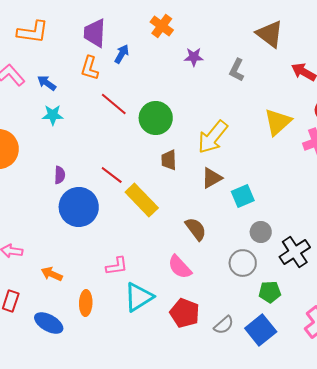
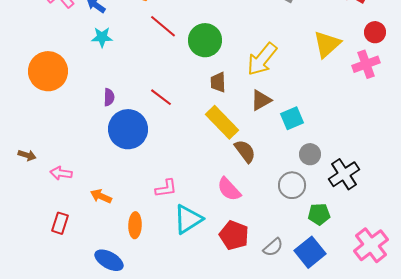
yellow rectangle: (142, 200) -> (222, 122), moved
blue ellipse: (49, 323) -> (109, 260), moved

